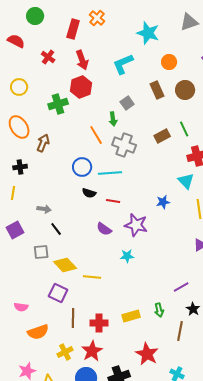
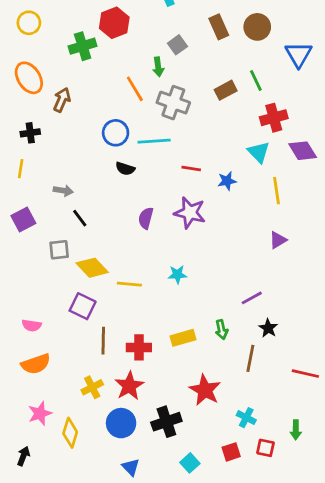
red line: (113, 201) -> (191, 169), moved
purple semicircle: (104, 229) -> (146, 218), turned 70
cyan star: (127, 256) -> (177, 275), moved
orange semicircle: (38, 332) -> (36, 364), moved

